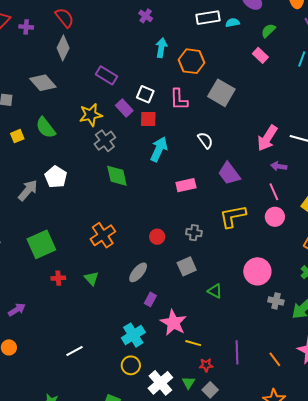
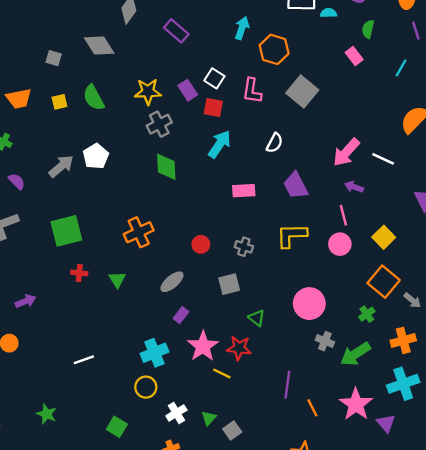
green semicircle: (268, 31) -> (368, 29), turned -42
purple rectangle: (106, 75) -> (176, 31), moved
white semicircle: (205, 140) -> (275, 143), turned 54
purple line: (237, 352) -> (287, 385), moved
red star: (206, 365) -> (239, 348), moved, size x1.5
white cross: (160, 383) -> (176, 413), size x0.7

